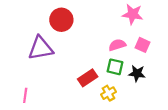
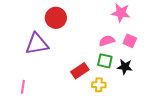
yellow cross: (108, 93) -> (99, 85), turned 32

